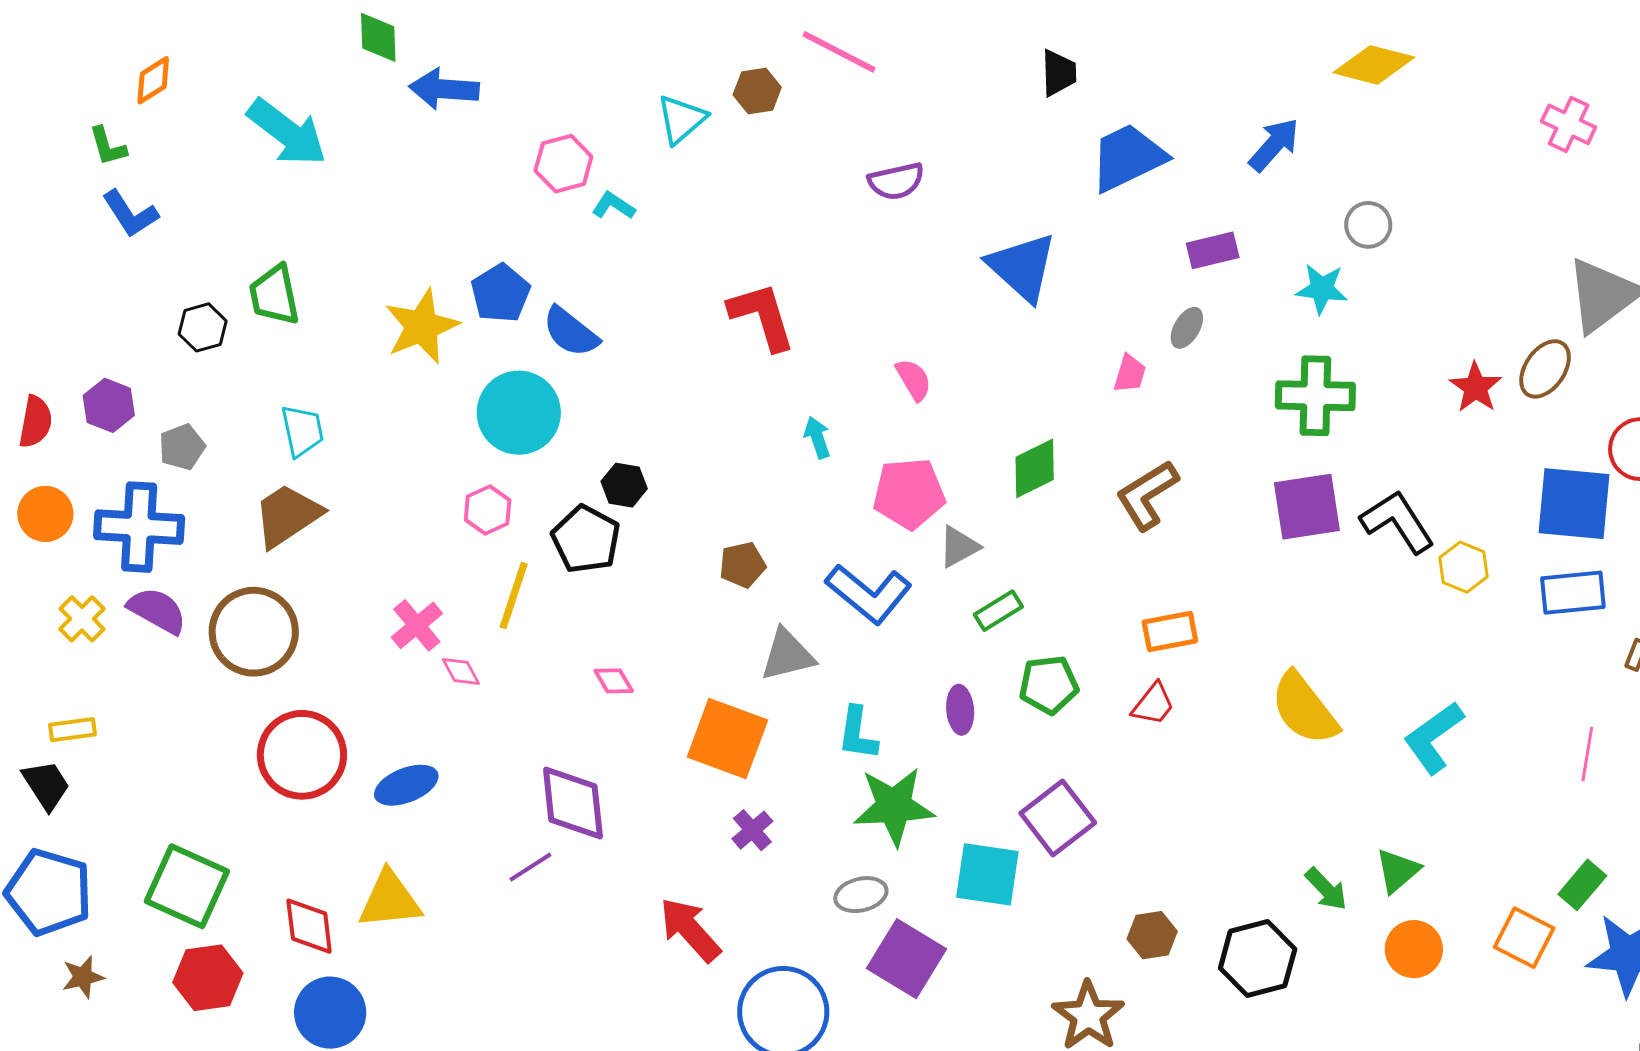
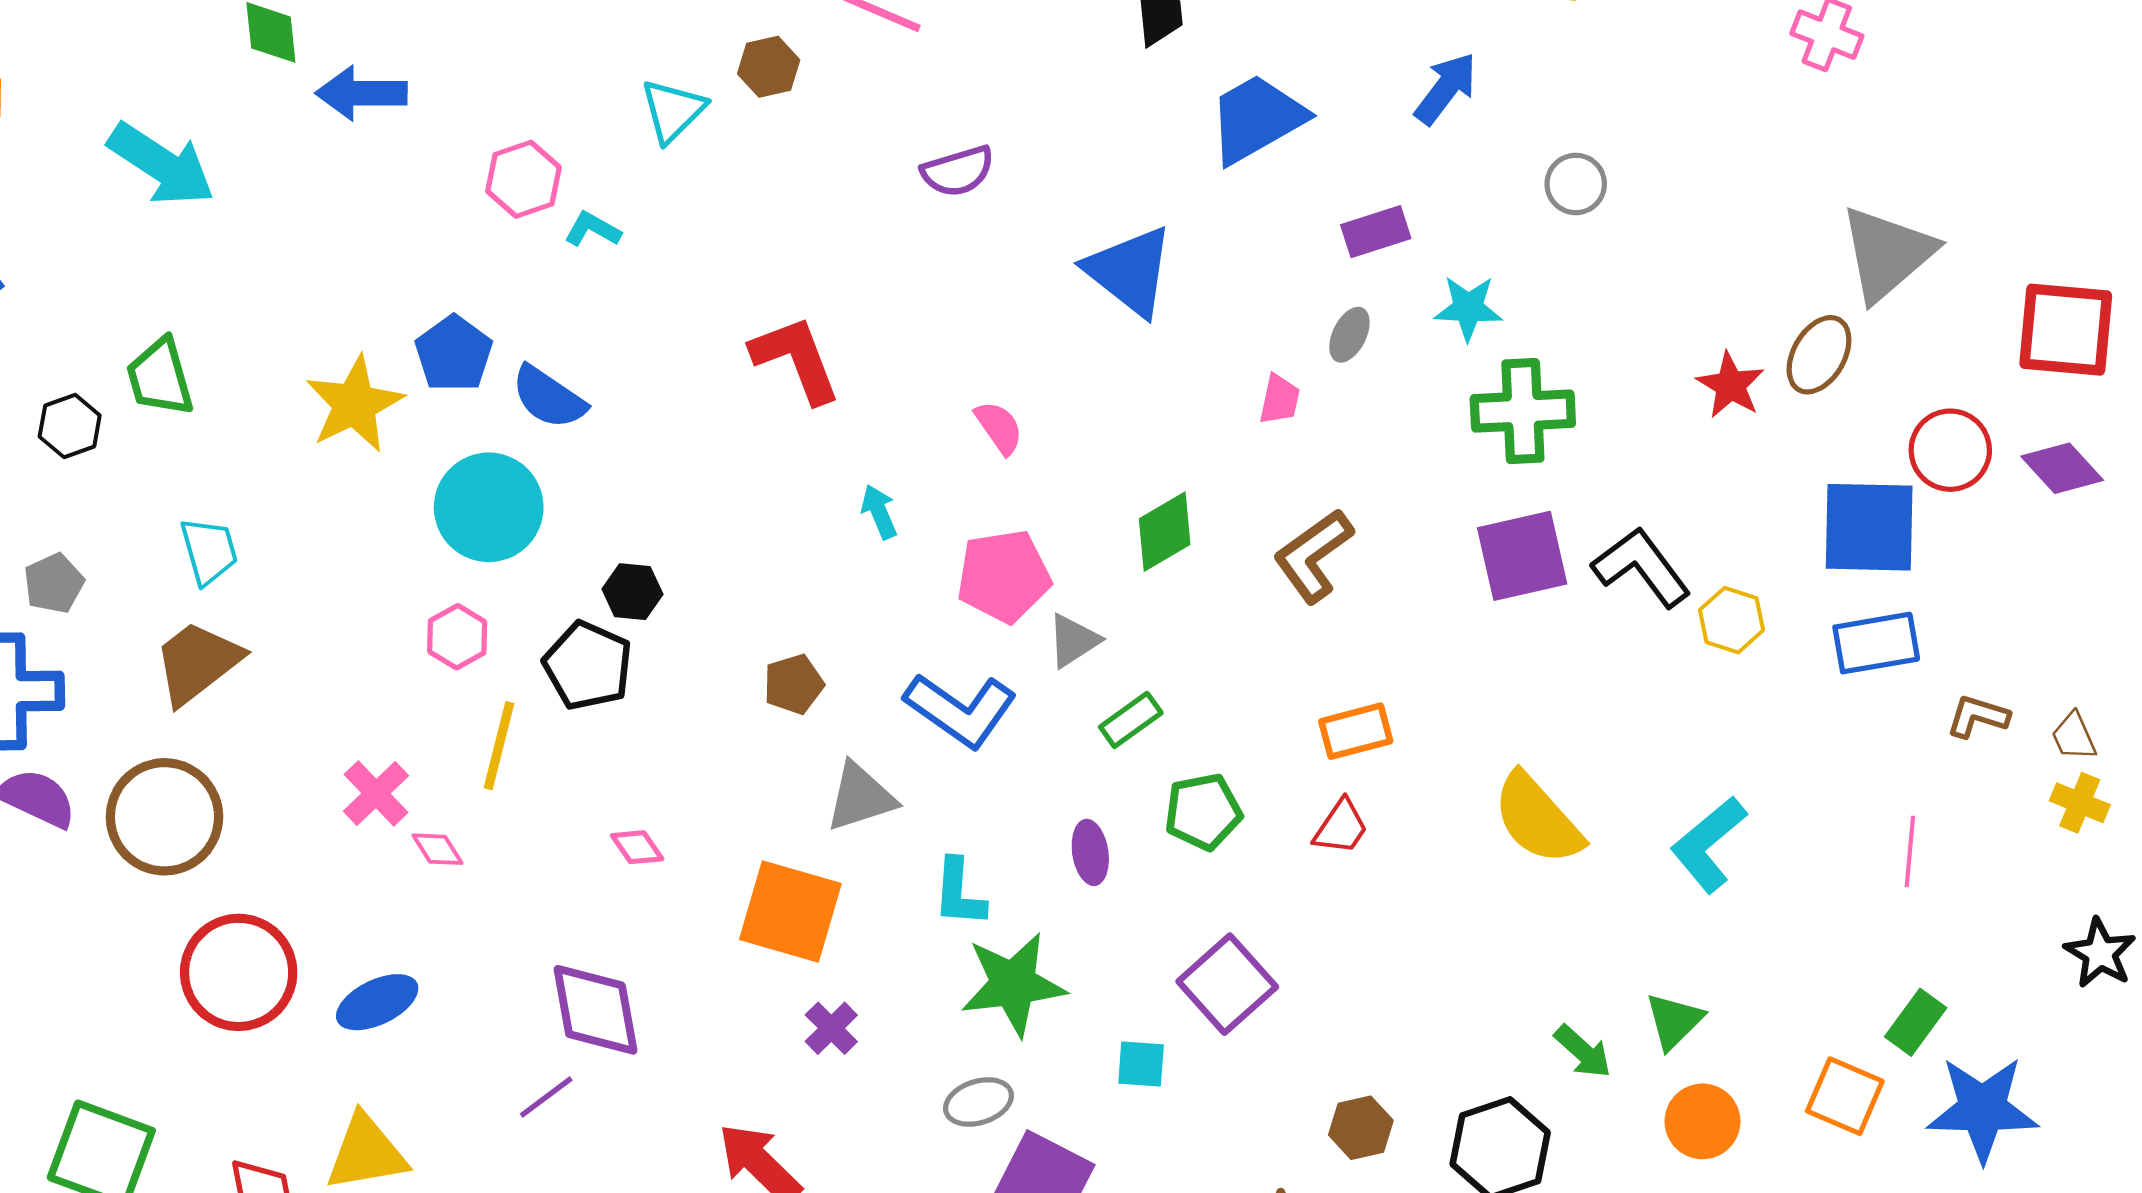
cyan star: (1322, 289) -> (1468, 308), moved
cyan square: (987, 874) -> (1141, 1064), size x0.6

